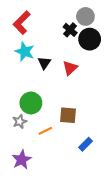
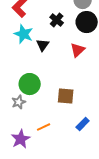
black cross: (70, 30) -> (57, 20), moved
red triangle: (70, 68) -> (78, 50), moved
orange line: (45, 131) -> (44, 127), moved

